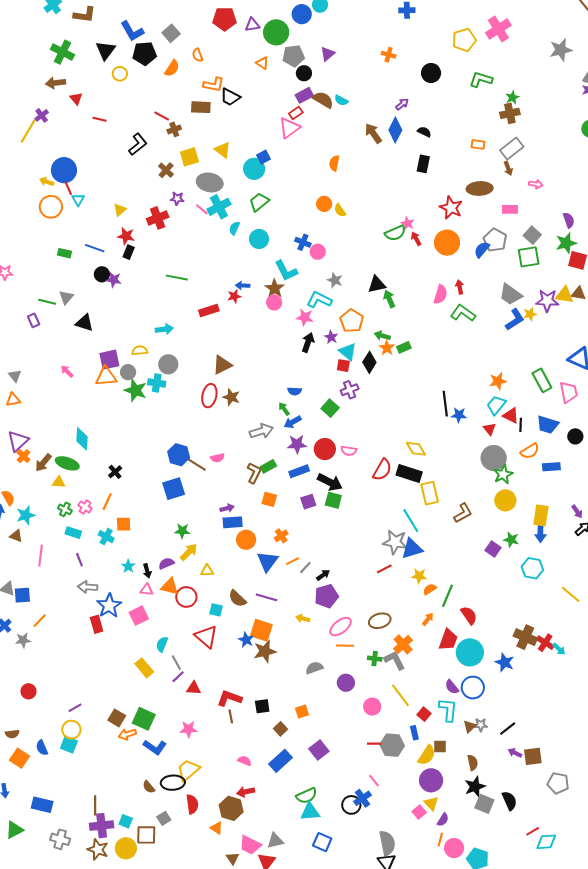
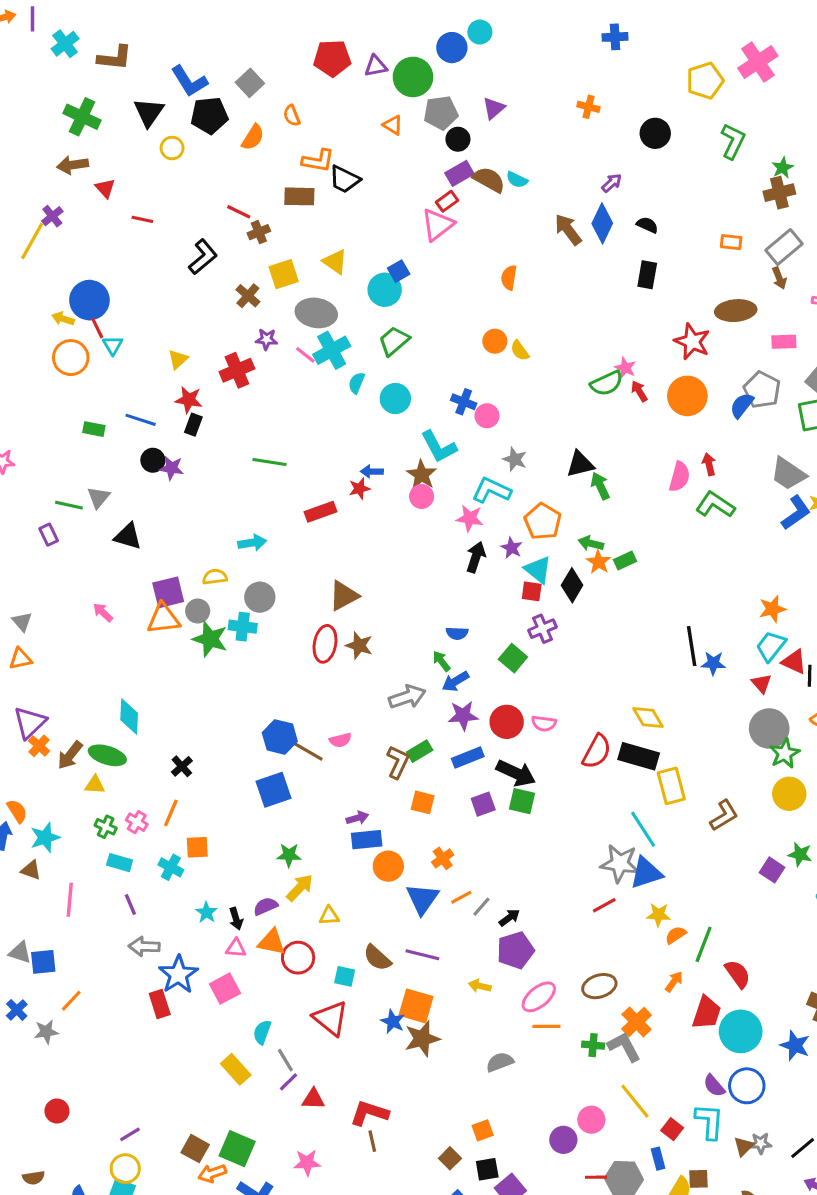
green L-shape: (481, 79) -> (733, 141), turned 100
purple circle: (346, 683) -> (563, 1140), moved
black square: (262, 706) -> (487, 1169), moved

